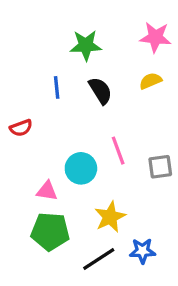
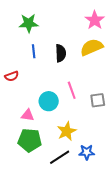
pink star: (155, 37) -> (95, 20), turned 30
green star: (86, 45) -> (29, 23), moved
yellow semicircle: (151, 81) -> (92, 47), size x1.6
black semicircle: (100, 91) -> (61, 53), turned 30

